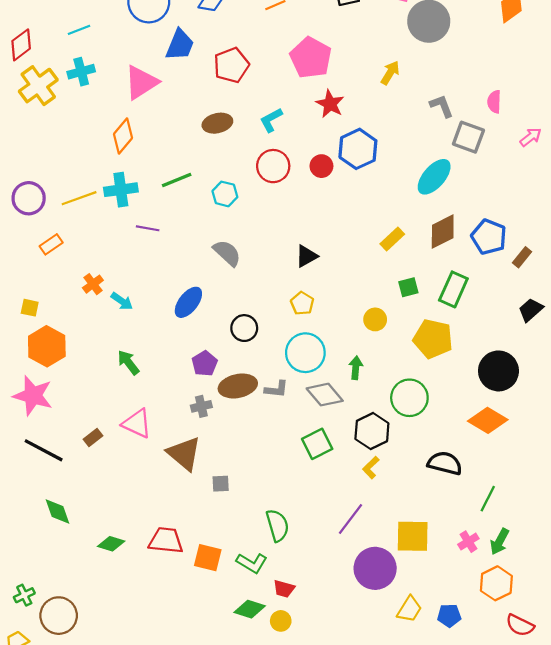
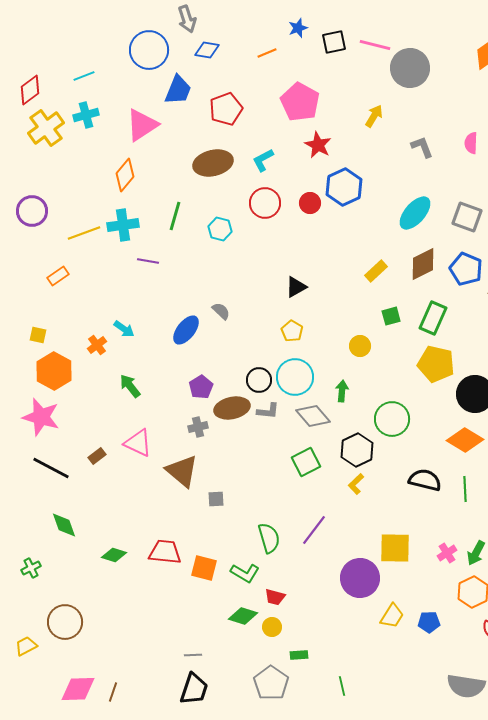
brown ellipse: (217, 123) -> (213, 163), size x1.4
gray square: (468, 137) -> (467, 217), moved
green line: (177, 180) -> (175, 216), turned -52
purple circle: (29, 198) -> (32, 211), moved
gray semicircle: (227, 253) -> (221, 311), moved, size x0.7
orange cross: (93, 284) -> (97, 345), moved
black circle: (244, 328) -> (259, 380), moved
yellow pentagon: (433, 339) -> (436, 364), moved
green line: (488, 499) -> (465, 489), moved, turned -30
purple line: (350, 519) -> (314, 530), moved
green cross: (24, 595) -> (31, 568), moved

